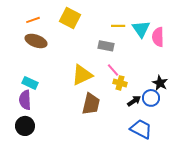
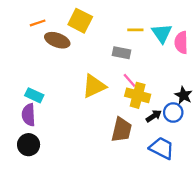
brown ellipse: (36, 41) -> (57, 40), moved
yellow cross: (120, 83) -> (138, 95), size x1.5
brown trapezoid: (91, 104) -> (122, 130), moved

